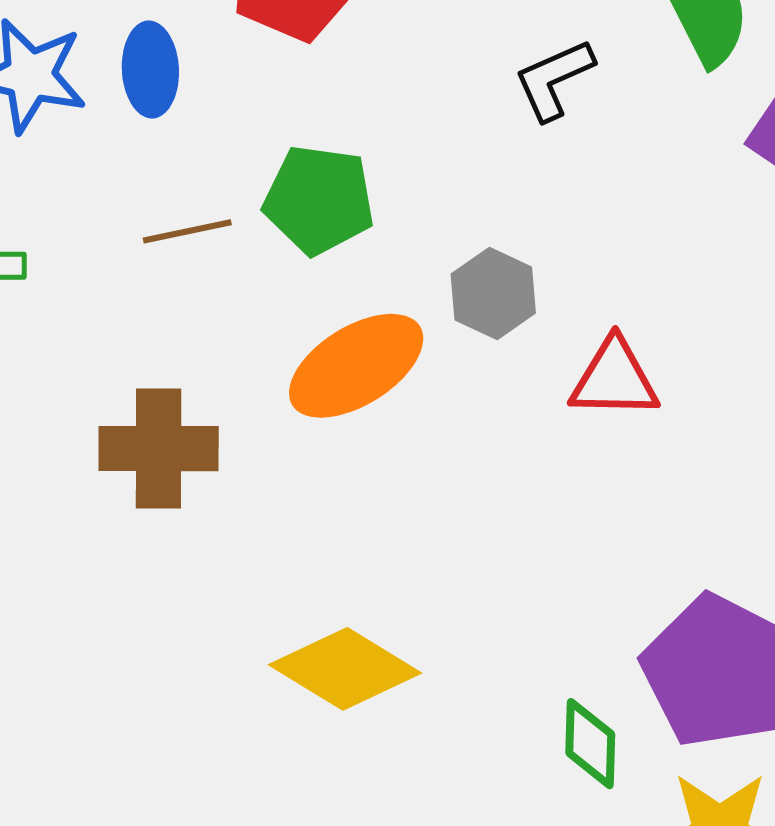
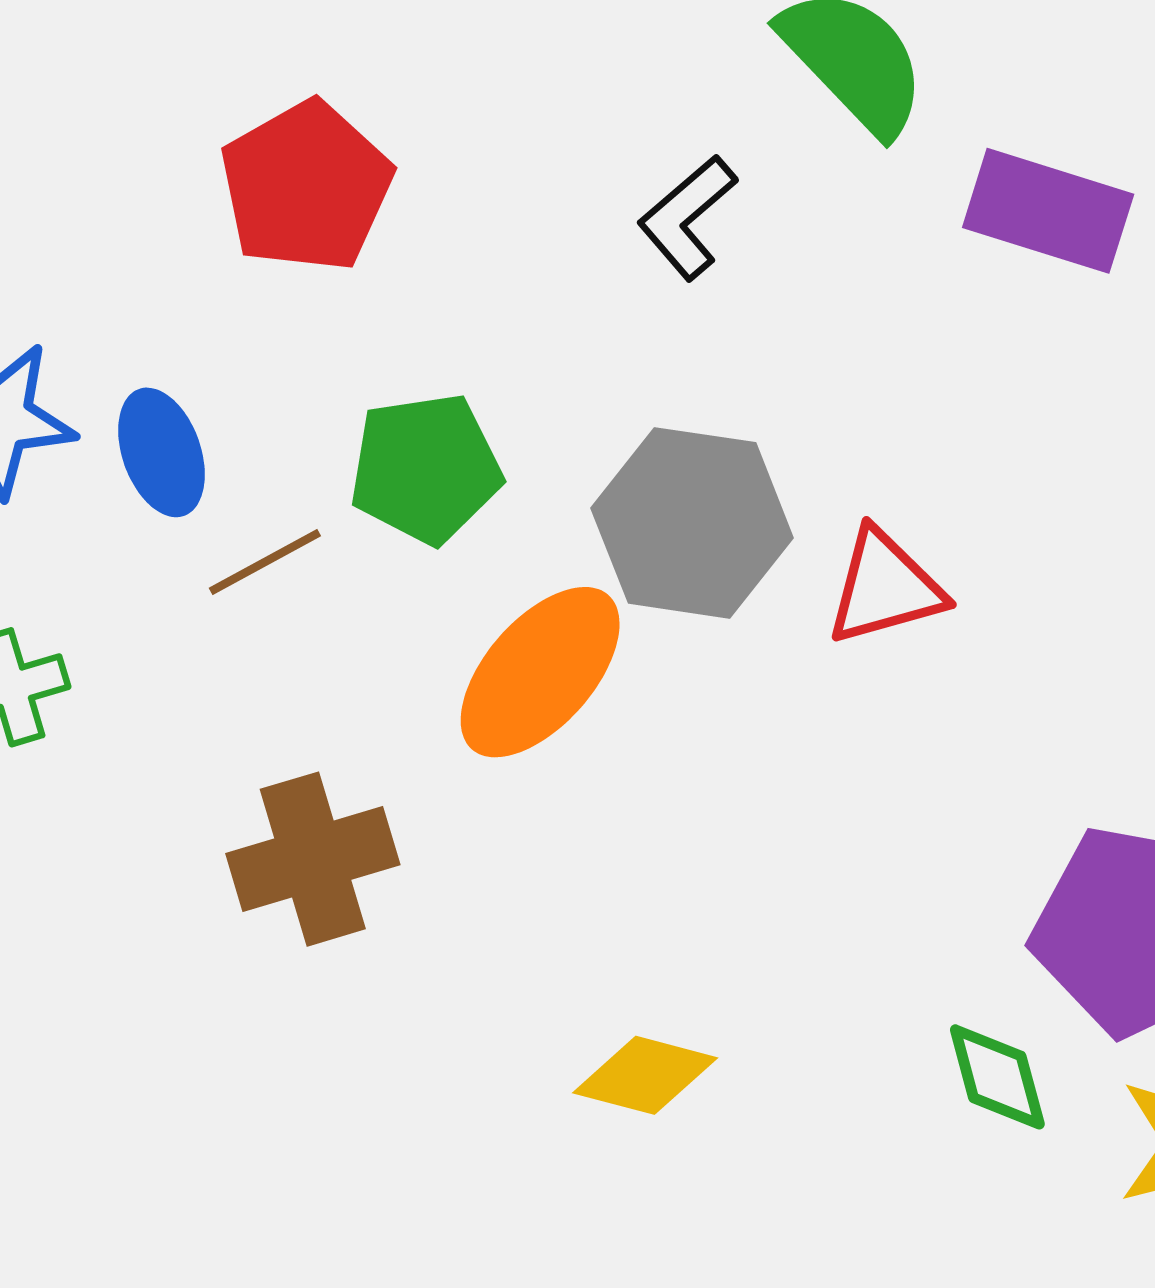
blue ellipse: (150, 70) -> (162, 452), moved
gray hexagon: (493, 294) -> (692, 523), size x1.6
yellow diamond: (345, 669) -> (645, 1075), size x0.7

